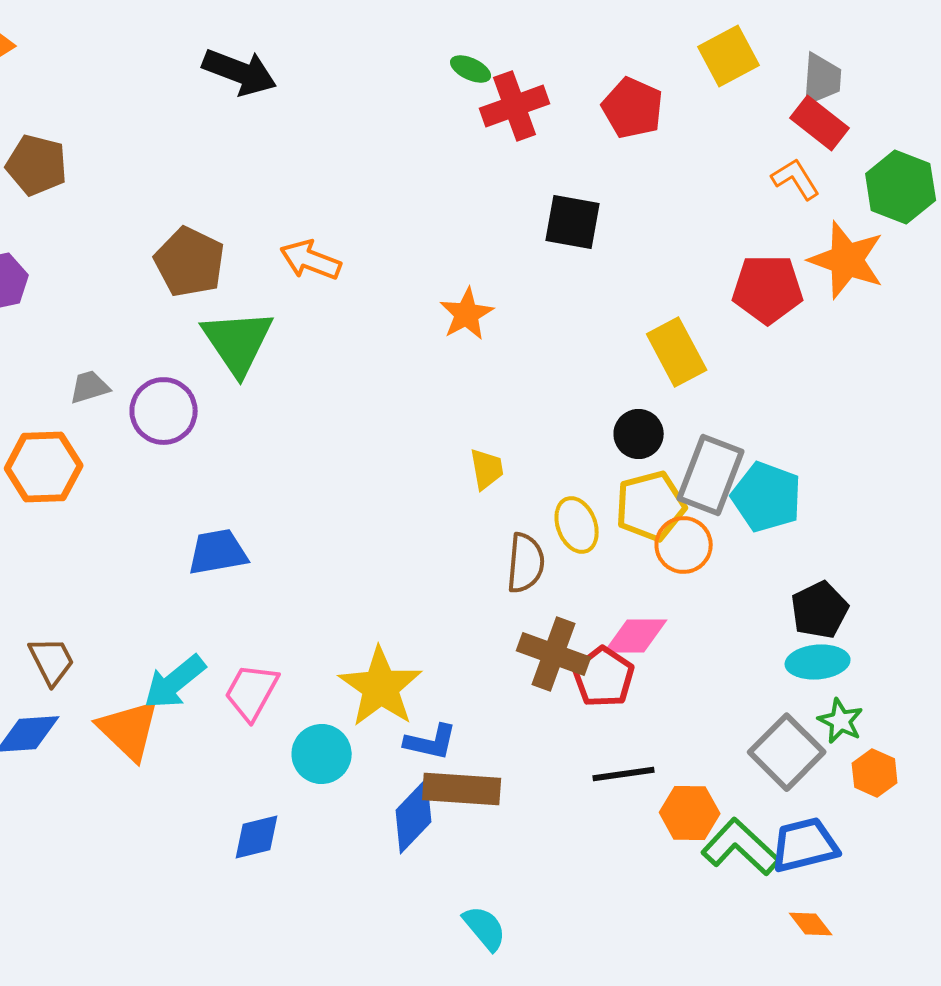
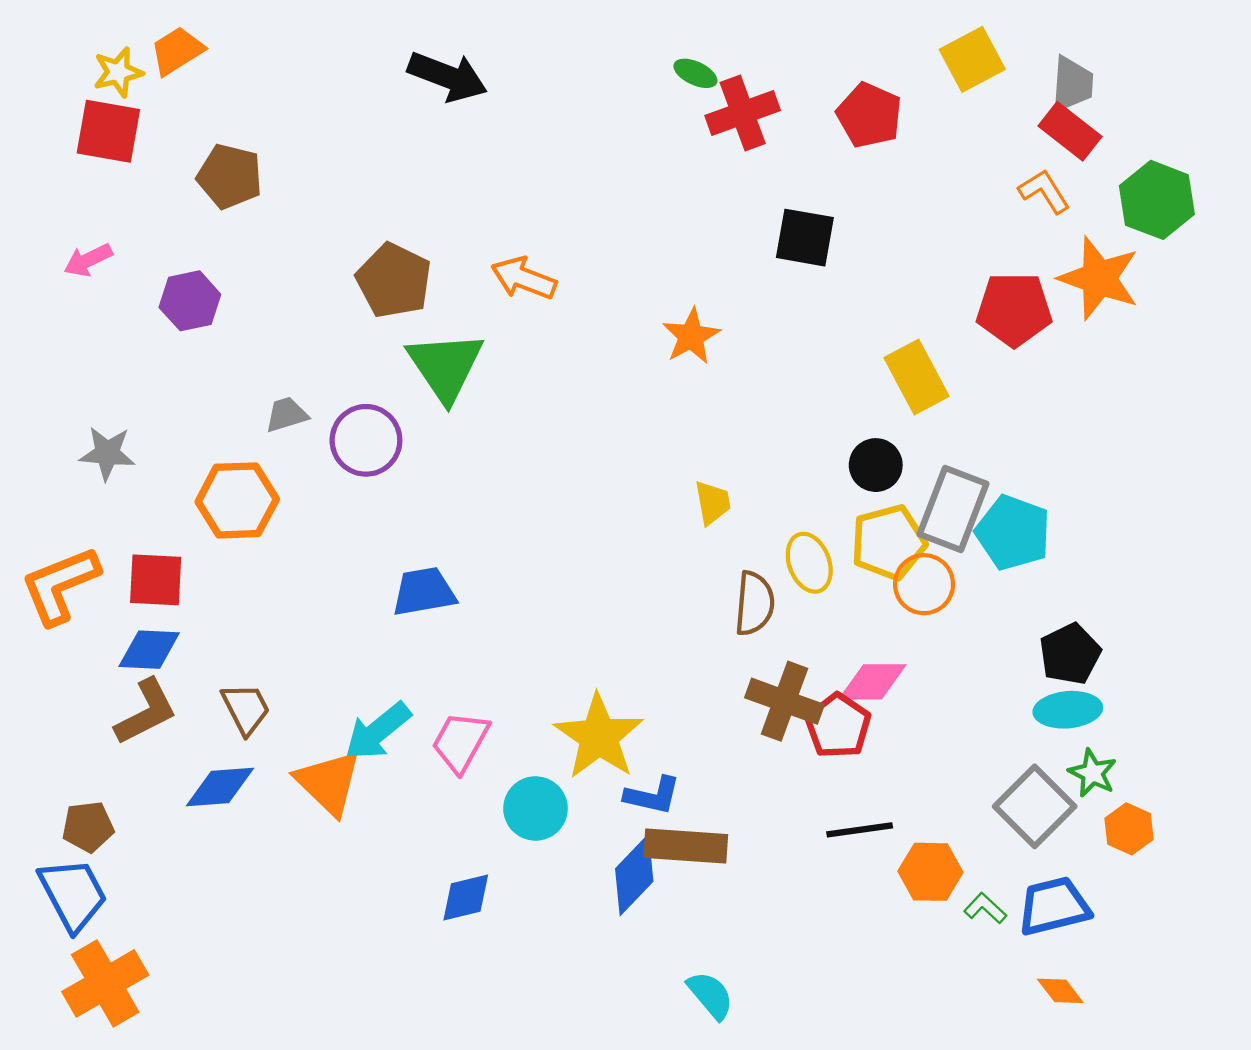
green L-shape: (741, 847) -> (985, 908), size x0.5

